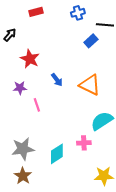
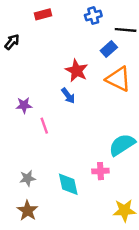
red star: (30, 59) -> (77, 71), moved
orange triangle: (90, 85) -> (118, 79), moved
gray star: (23, 149) -> (28, 178), size x0.6
cyan diamond: (57, 154) -> (68, 184), turned -70

